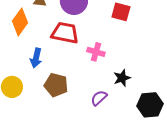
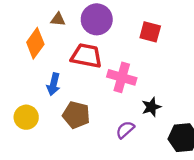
pink cross: (96, 52) -> (122, 77), size x1.4

